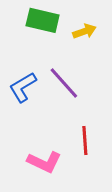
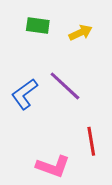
green rectangle: (43, 20) -> (38, 26), size x0.7

